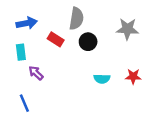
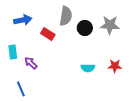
black circle: (88, 42) -> (85, 28), moved
cyan rectangle: (21, 52) -> (13, 52), moved

